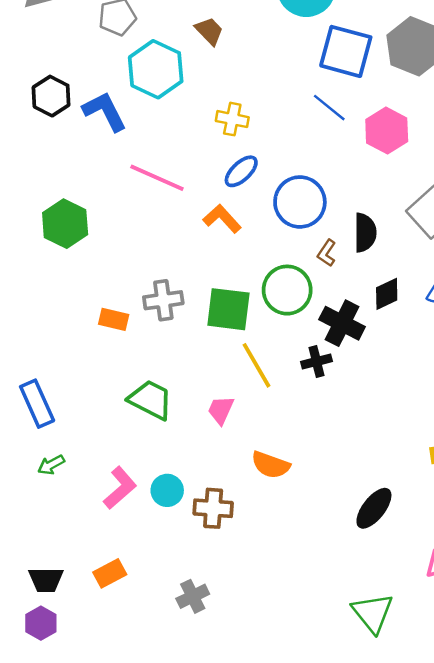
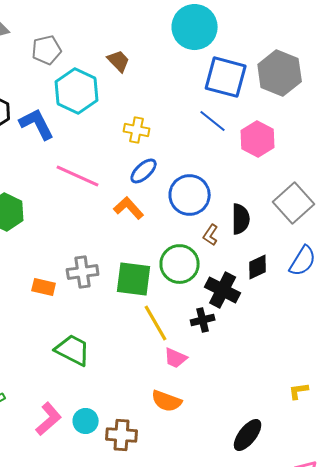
pink trapezoid: (221, 410) -> (176, 358), moved, turned -90

